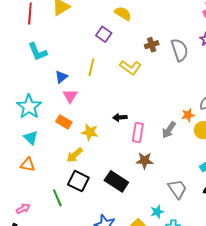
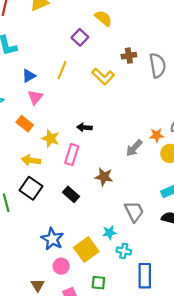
pink rectangle: (138, 133) -> (72, 155), moved
yellow arrow: (75, 155) -> (31, 160), turned 42
black rectangle: (116, 181) -> (71, 194), size x0.7

